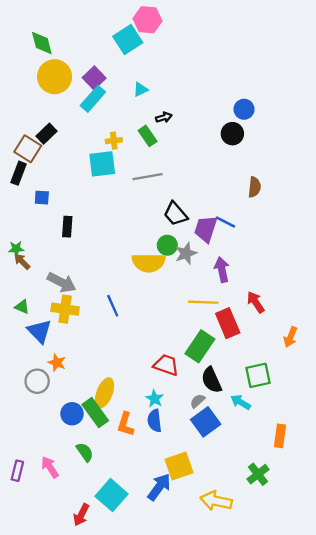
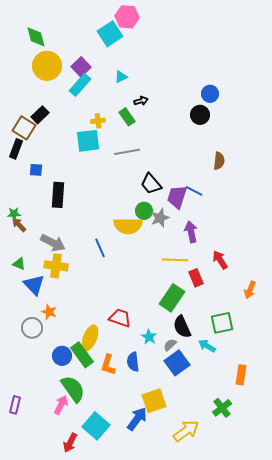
black rectangle: (67, 227) -> (58, 195), size x1.4
blue line: (113, 306) -> (100, 248), moved
red rectangle: (228, 323) -> (196, 278), size x0.7
red trapezoid: (166, 365) -> (120, 318), moved
cyan star: (155, 399) -> (149, 337), moved
green semicircle: (85, 452) -> (73, 389), size x1.6
pink arrow: (50, 467) -> (61, 405), moved, turned 60
yellow arrow: (216, 501) -> (186, 431), turned 132

